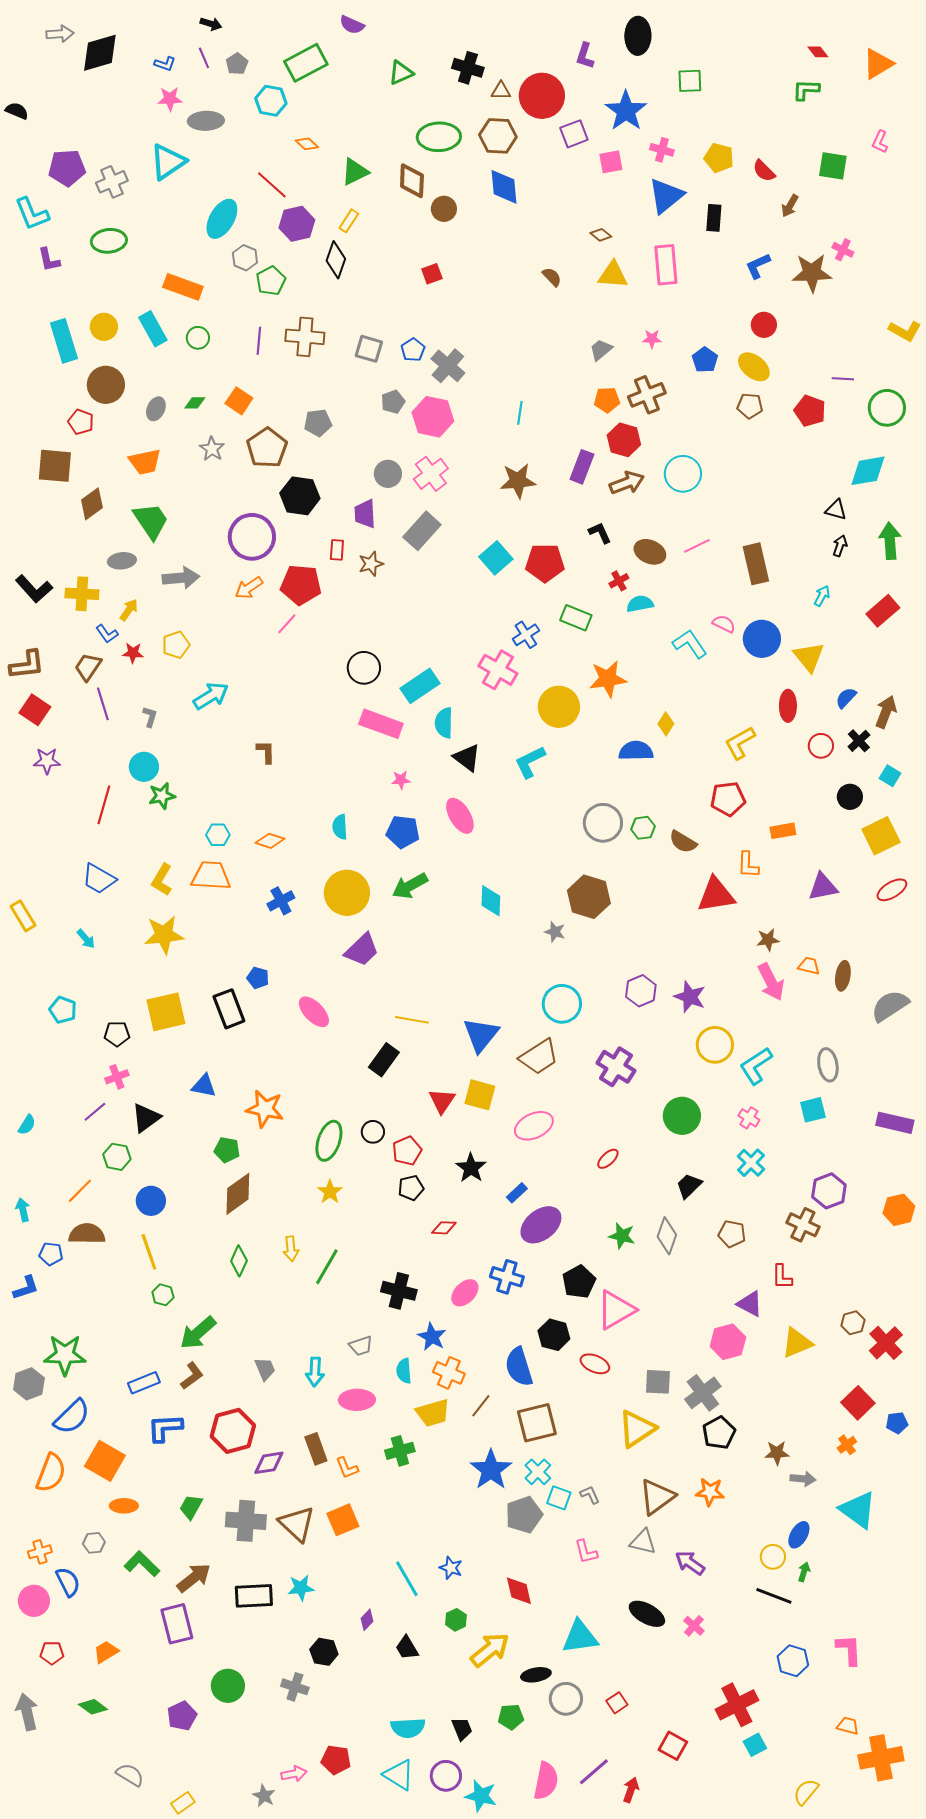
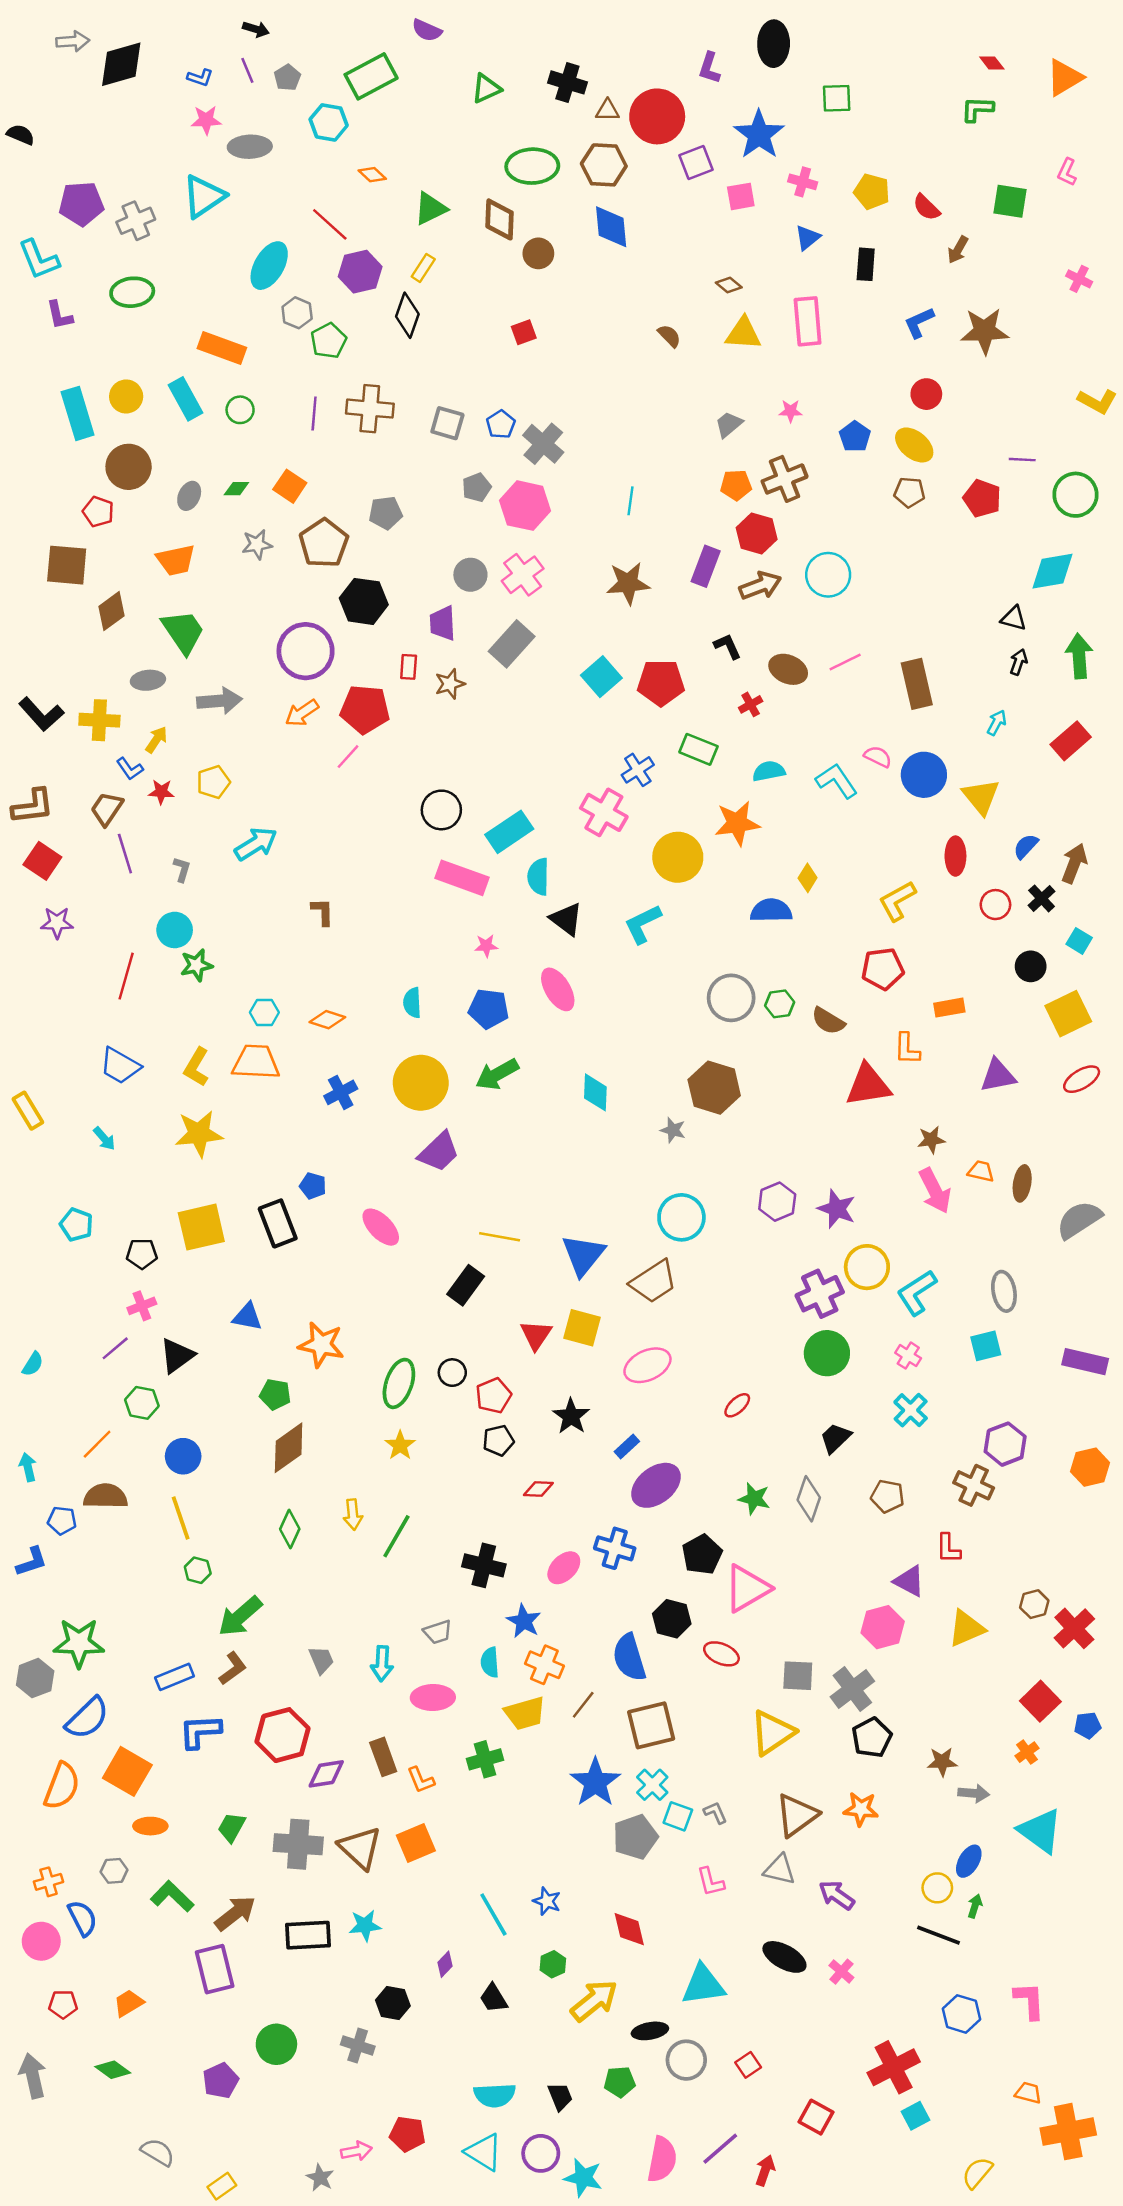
blue triangle: (666, 196) -> (808, 238), size x0.6
pink cross: (843, 250) -> (1079, 279), moved
gray star: (212, 449) -> (257, 544), turned 30
cyan semicircle: (640, 604) -> (769, 771), moved
purple cross: (616, 1067) -> (820, 1294), moved, turned 33

